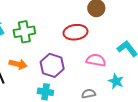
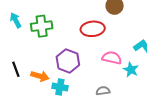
orange arrow: (18, 64) -> (40, 76), moved
cyan star: (116, 81) -> (131, 70), moved

